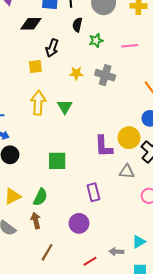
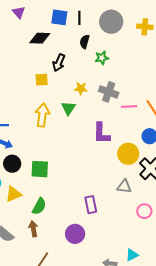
pink line: (130, 46) -> (129, 107), moved
green triangle: (65, 107) -> (68, 108), moved
purple L-shape: (104, 146) -> (102, 133), moved
green square: (57, 161) -> (40, 169), moved
yellow triangle: (12, 196) -> (13, 194), moved

